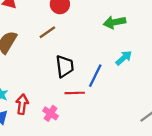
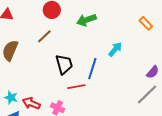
green arrow: (114, 22) -> (86, 20), moved
red arrow: (22, 104) -> (31, 103), turned -66

